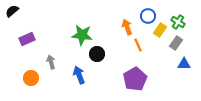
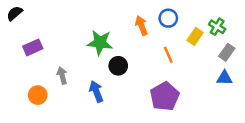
blue circle: (148, 16) -> (168, 18), moved
orange arrow: (127, 27) -> (141, 26), moved
gray rectangle: (176, 43) -> (227, 52), moved

